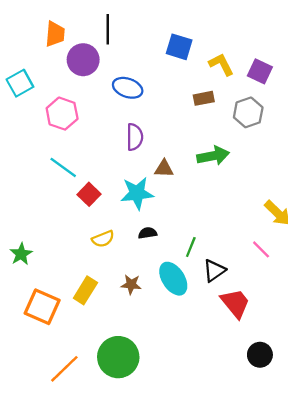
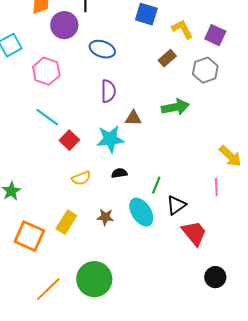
brown rectangle: (204, 98) -> (167, 58), turned -30
pink line: (261, 249) -> (216, 187), turned 42

